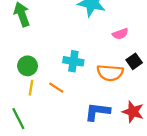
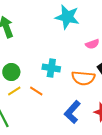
yellow line: (31, 88) -> (14, 91), turned 48
blue L-shape: (97, 112) -> (72, 112), turned -55

